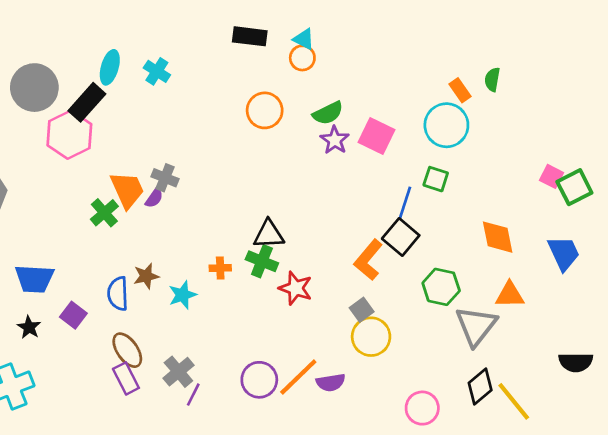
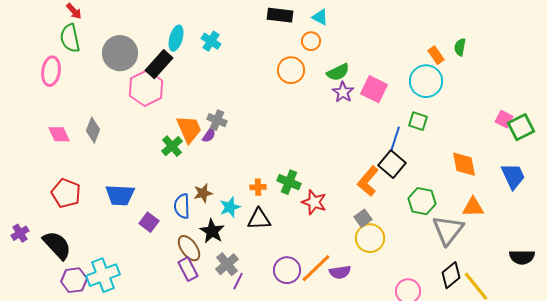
orange circle: (302, 58) -> (311, 41), moved
black triangle: (269, 234) -> (259, 219), moved
black star: (29, 327) -> (212, 231), moved, size x1.4

